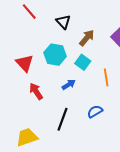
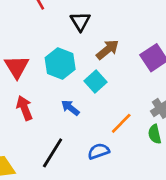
orange line: (106, 77) -> (121, 123), moved, turned 42
blue arrow: (69, 85) -> (70, 108), turned -120

